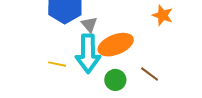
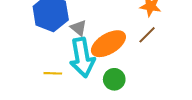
brown line: (150, 74) -> (147, 35), moved, turned -72

